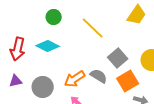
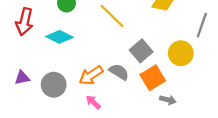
red arrow: (18, 49) -> (24, 22), moved

